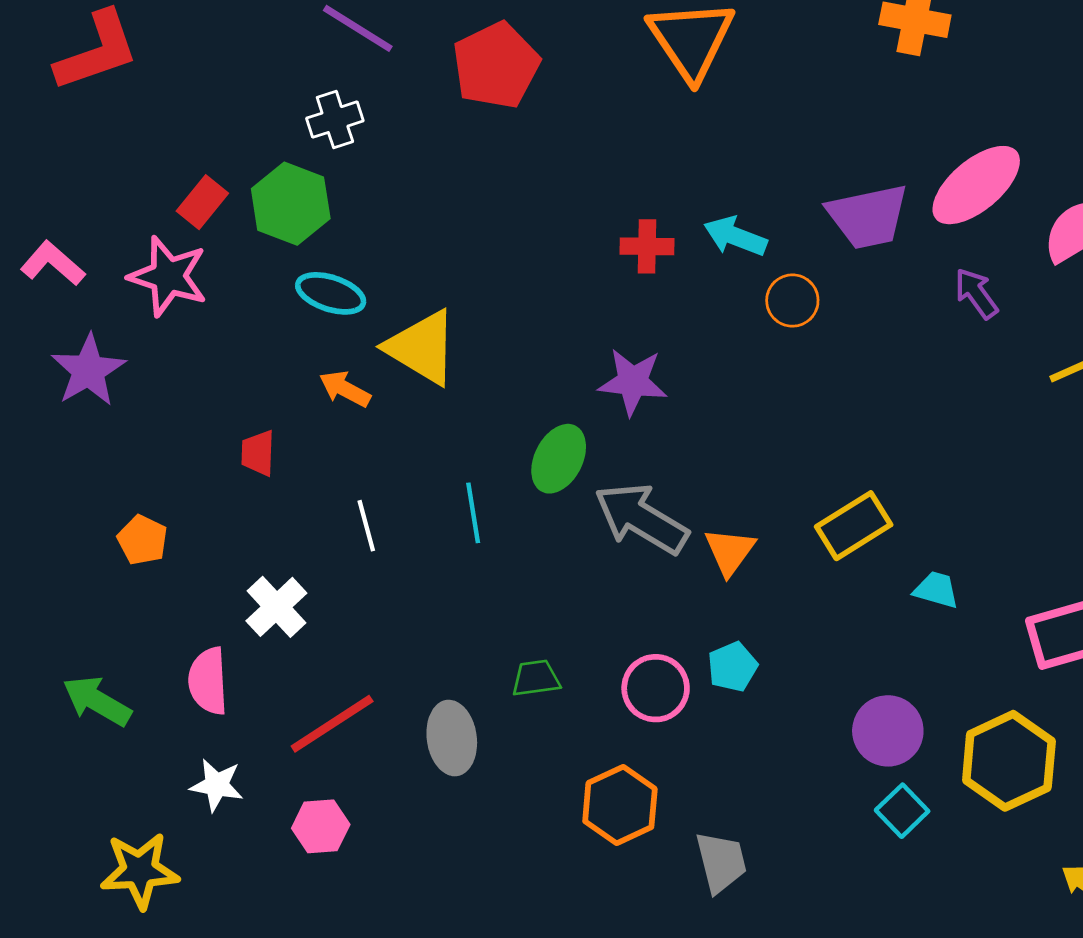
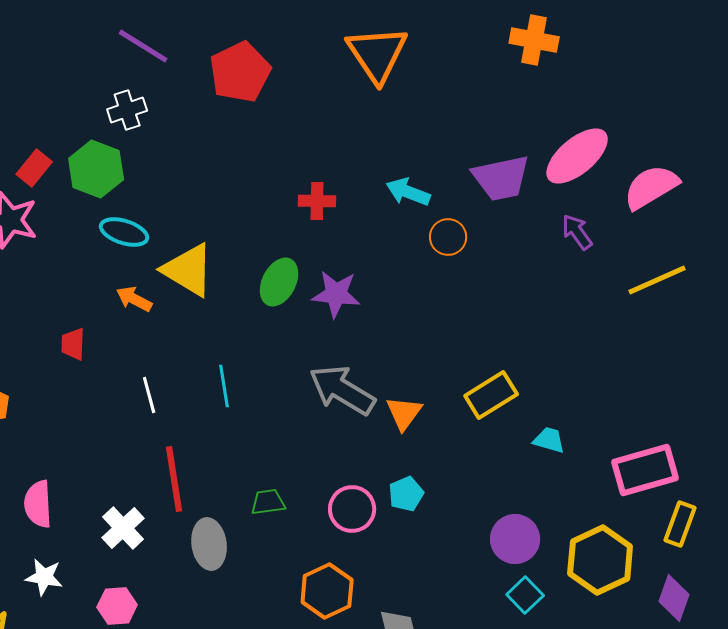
red cross: (647, 246) -> (317, 201), moved
green ellipse: (559, 459) -> (279, 282), moved
white cross: (276, 607) -> (123, 528), moved
red line: (332, 724) -> (174, 479), moved, turned -66

